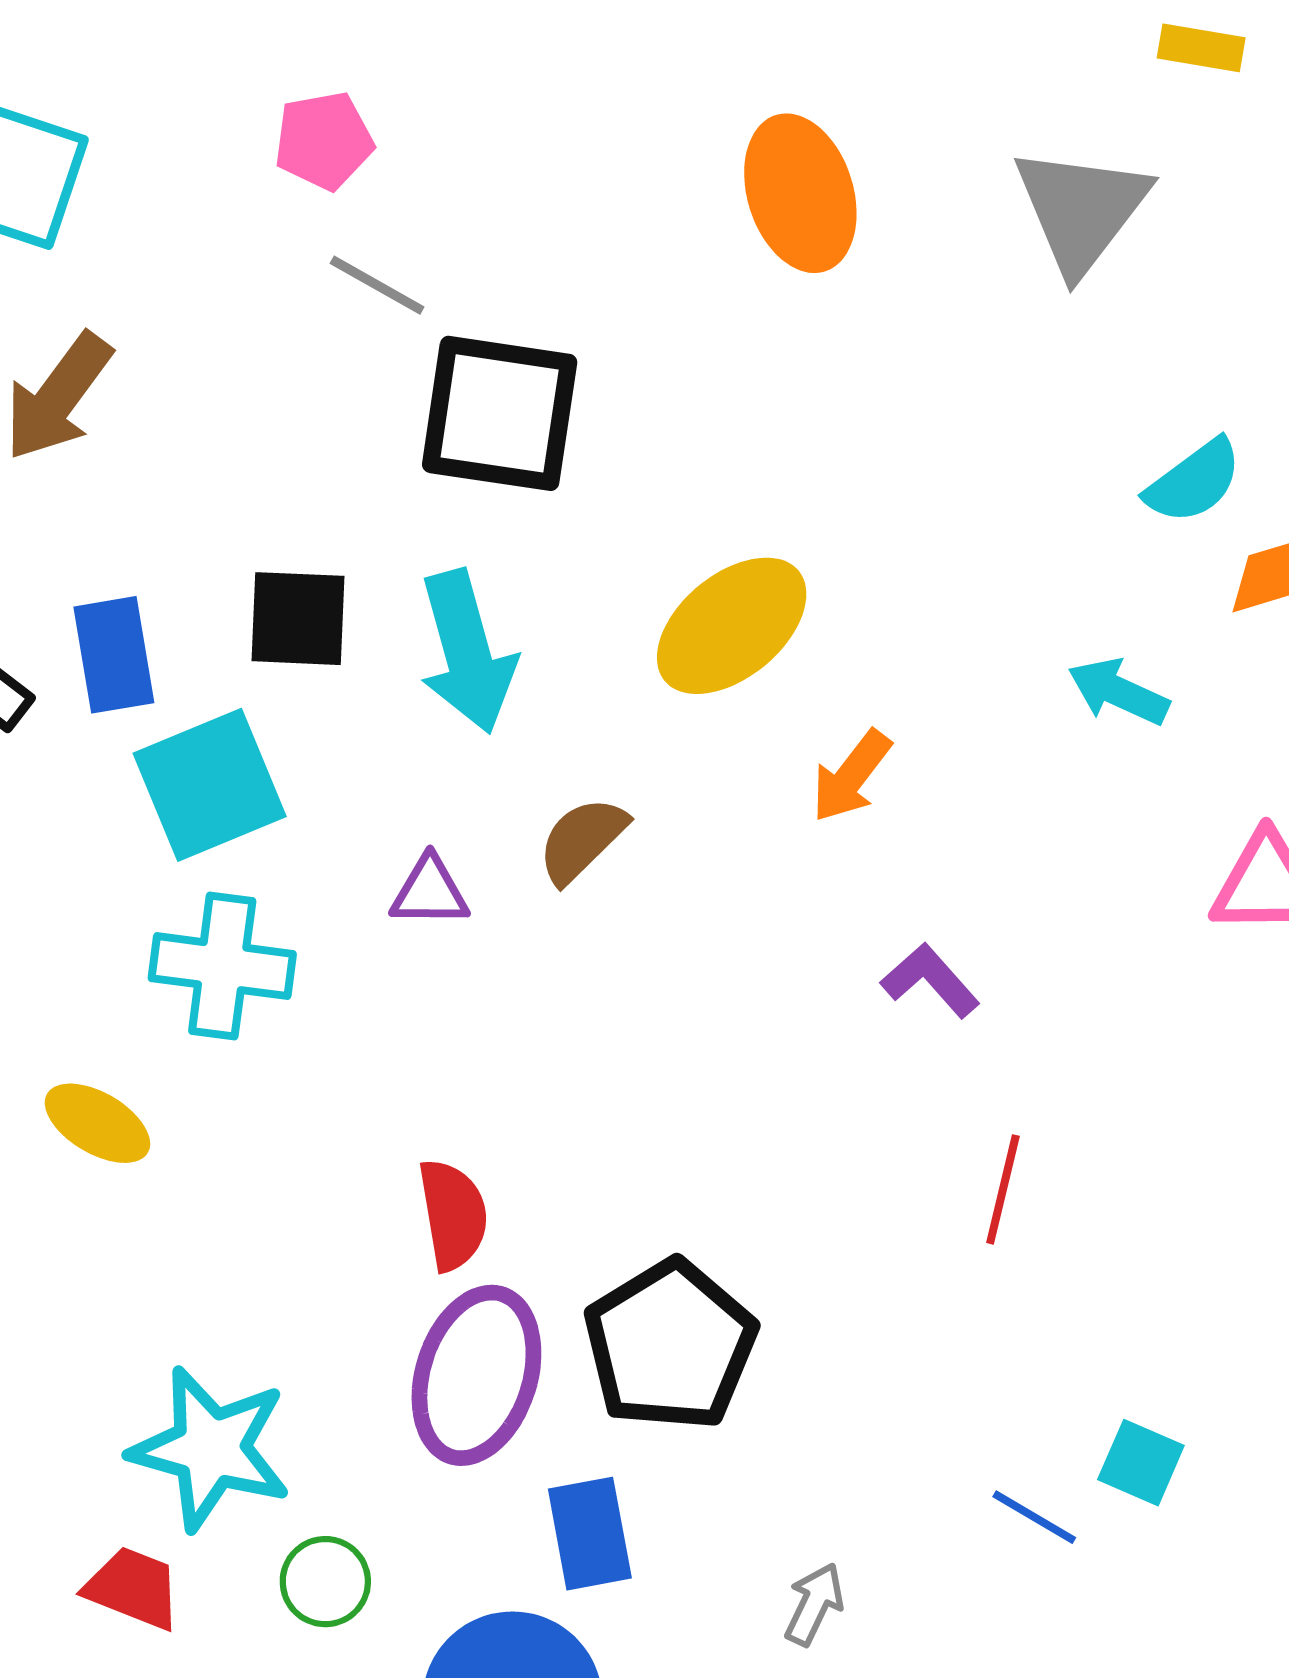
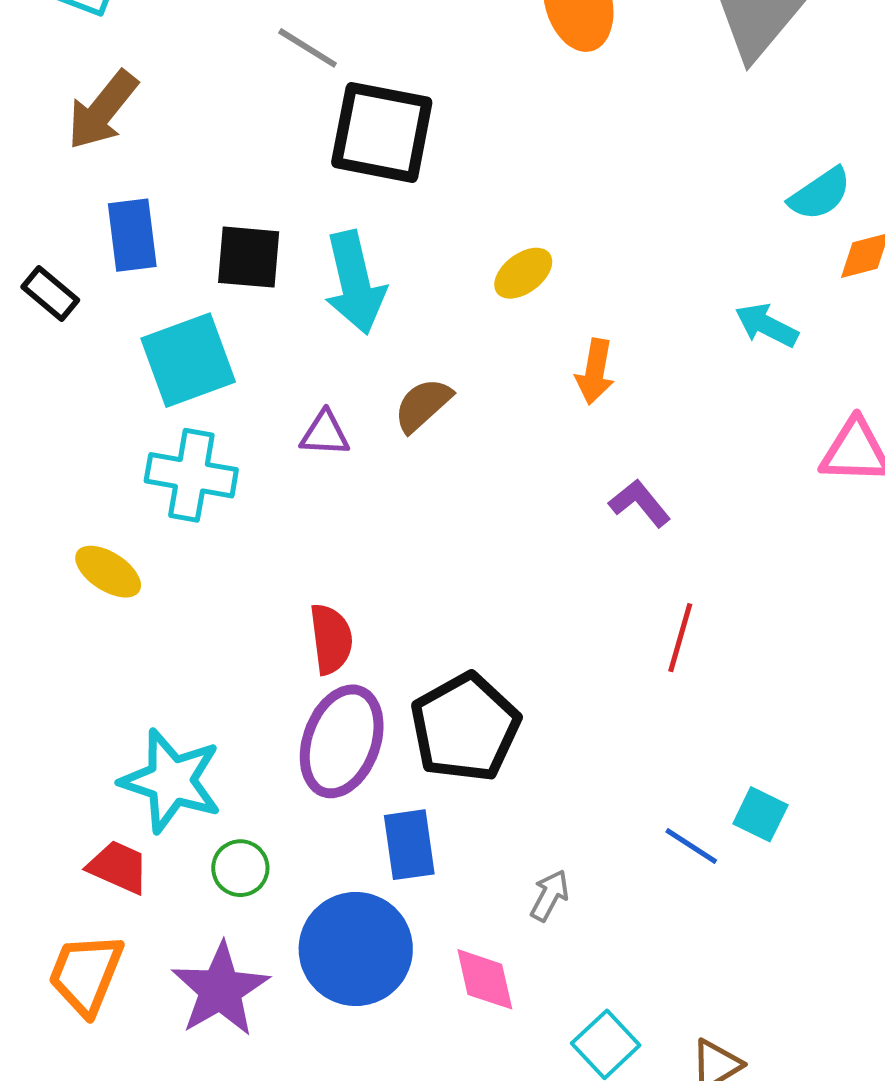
yellow ellipse: (732, 626) -> (523, 273), size x0.6
blue rectangle: (114, 655) -> (132, 235), moved
orange arrow: (851, 776) -> (595, 372), turned -30

